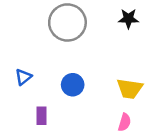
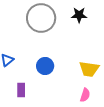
black star: (128, 19) -> (79, 15), moved

